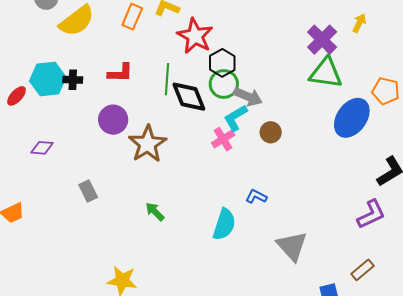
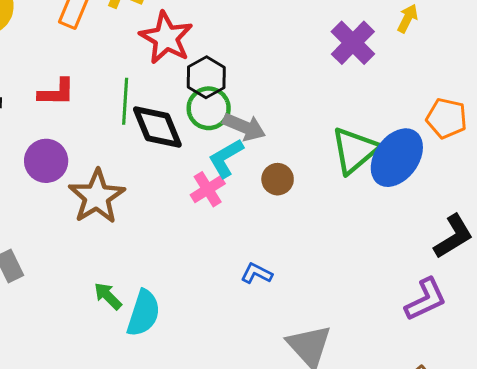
green triangle: (326, 73) -> (355, 150), moved, turned -48
cyan semicircle: (224, 224) -> (143, 313), moved

